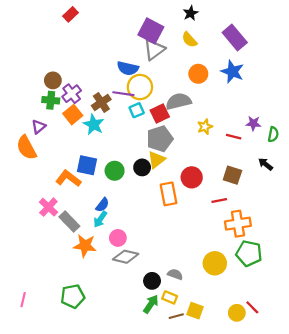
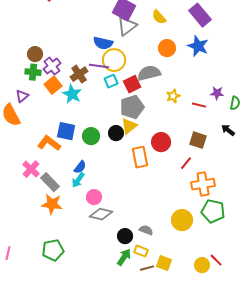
red line: (219, 200) -> (186, 163), turned -40
orange star: (85, 246) -> (52, 204), moved

